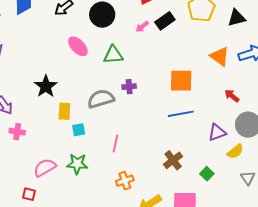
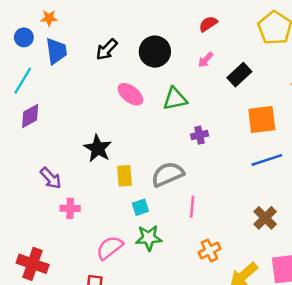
black rectangle: (165, 21) -> (239, 75), moved
gray semicircle: (101, 99) -> (168, 174), moved
cyan square: (79, 130) -> (140, 207), moved

